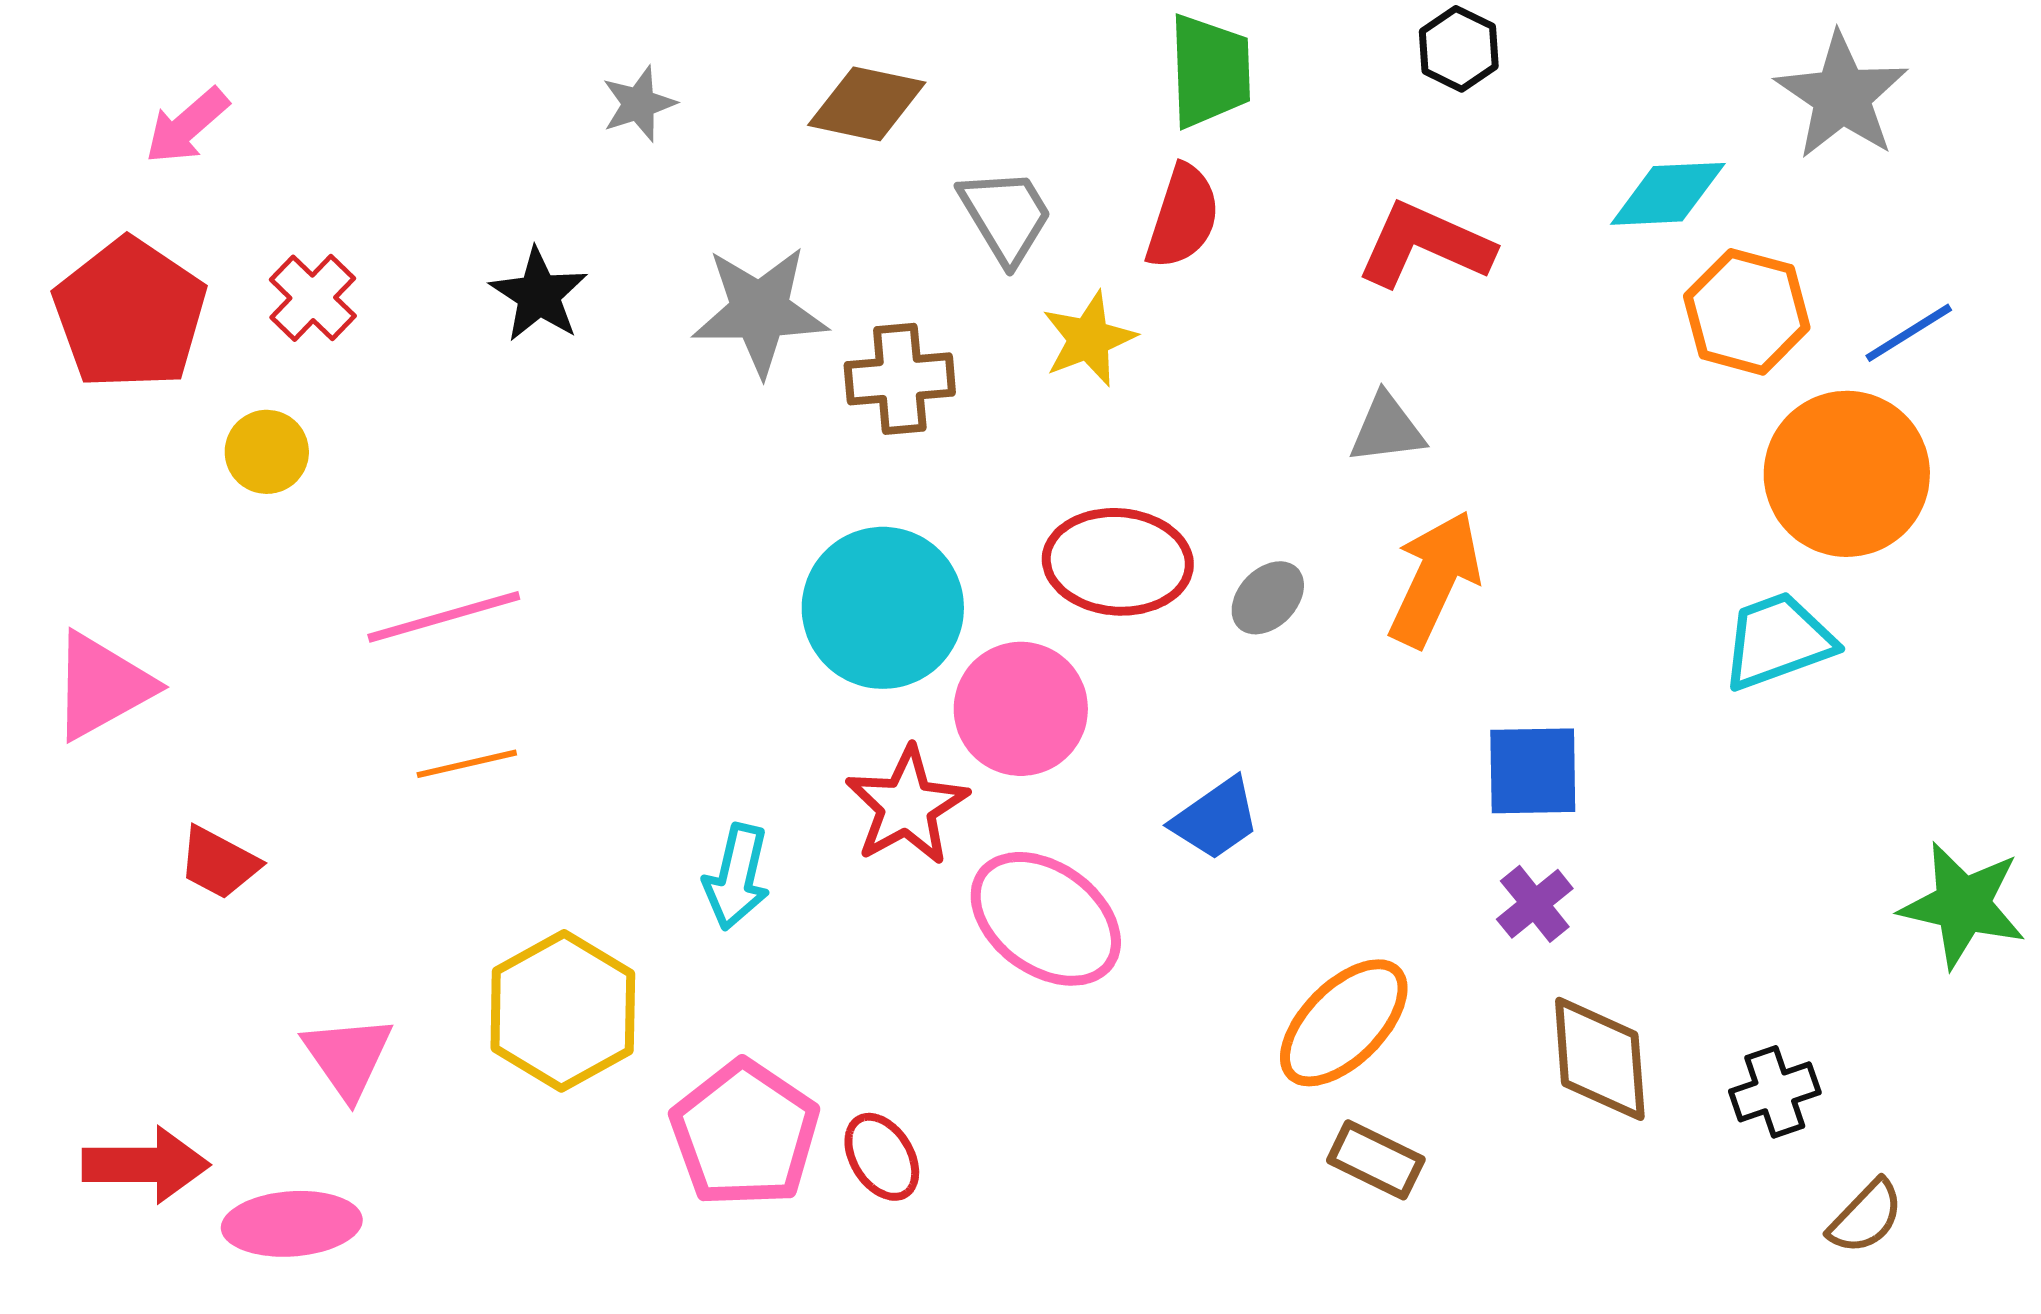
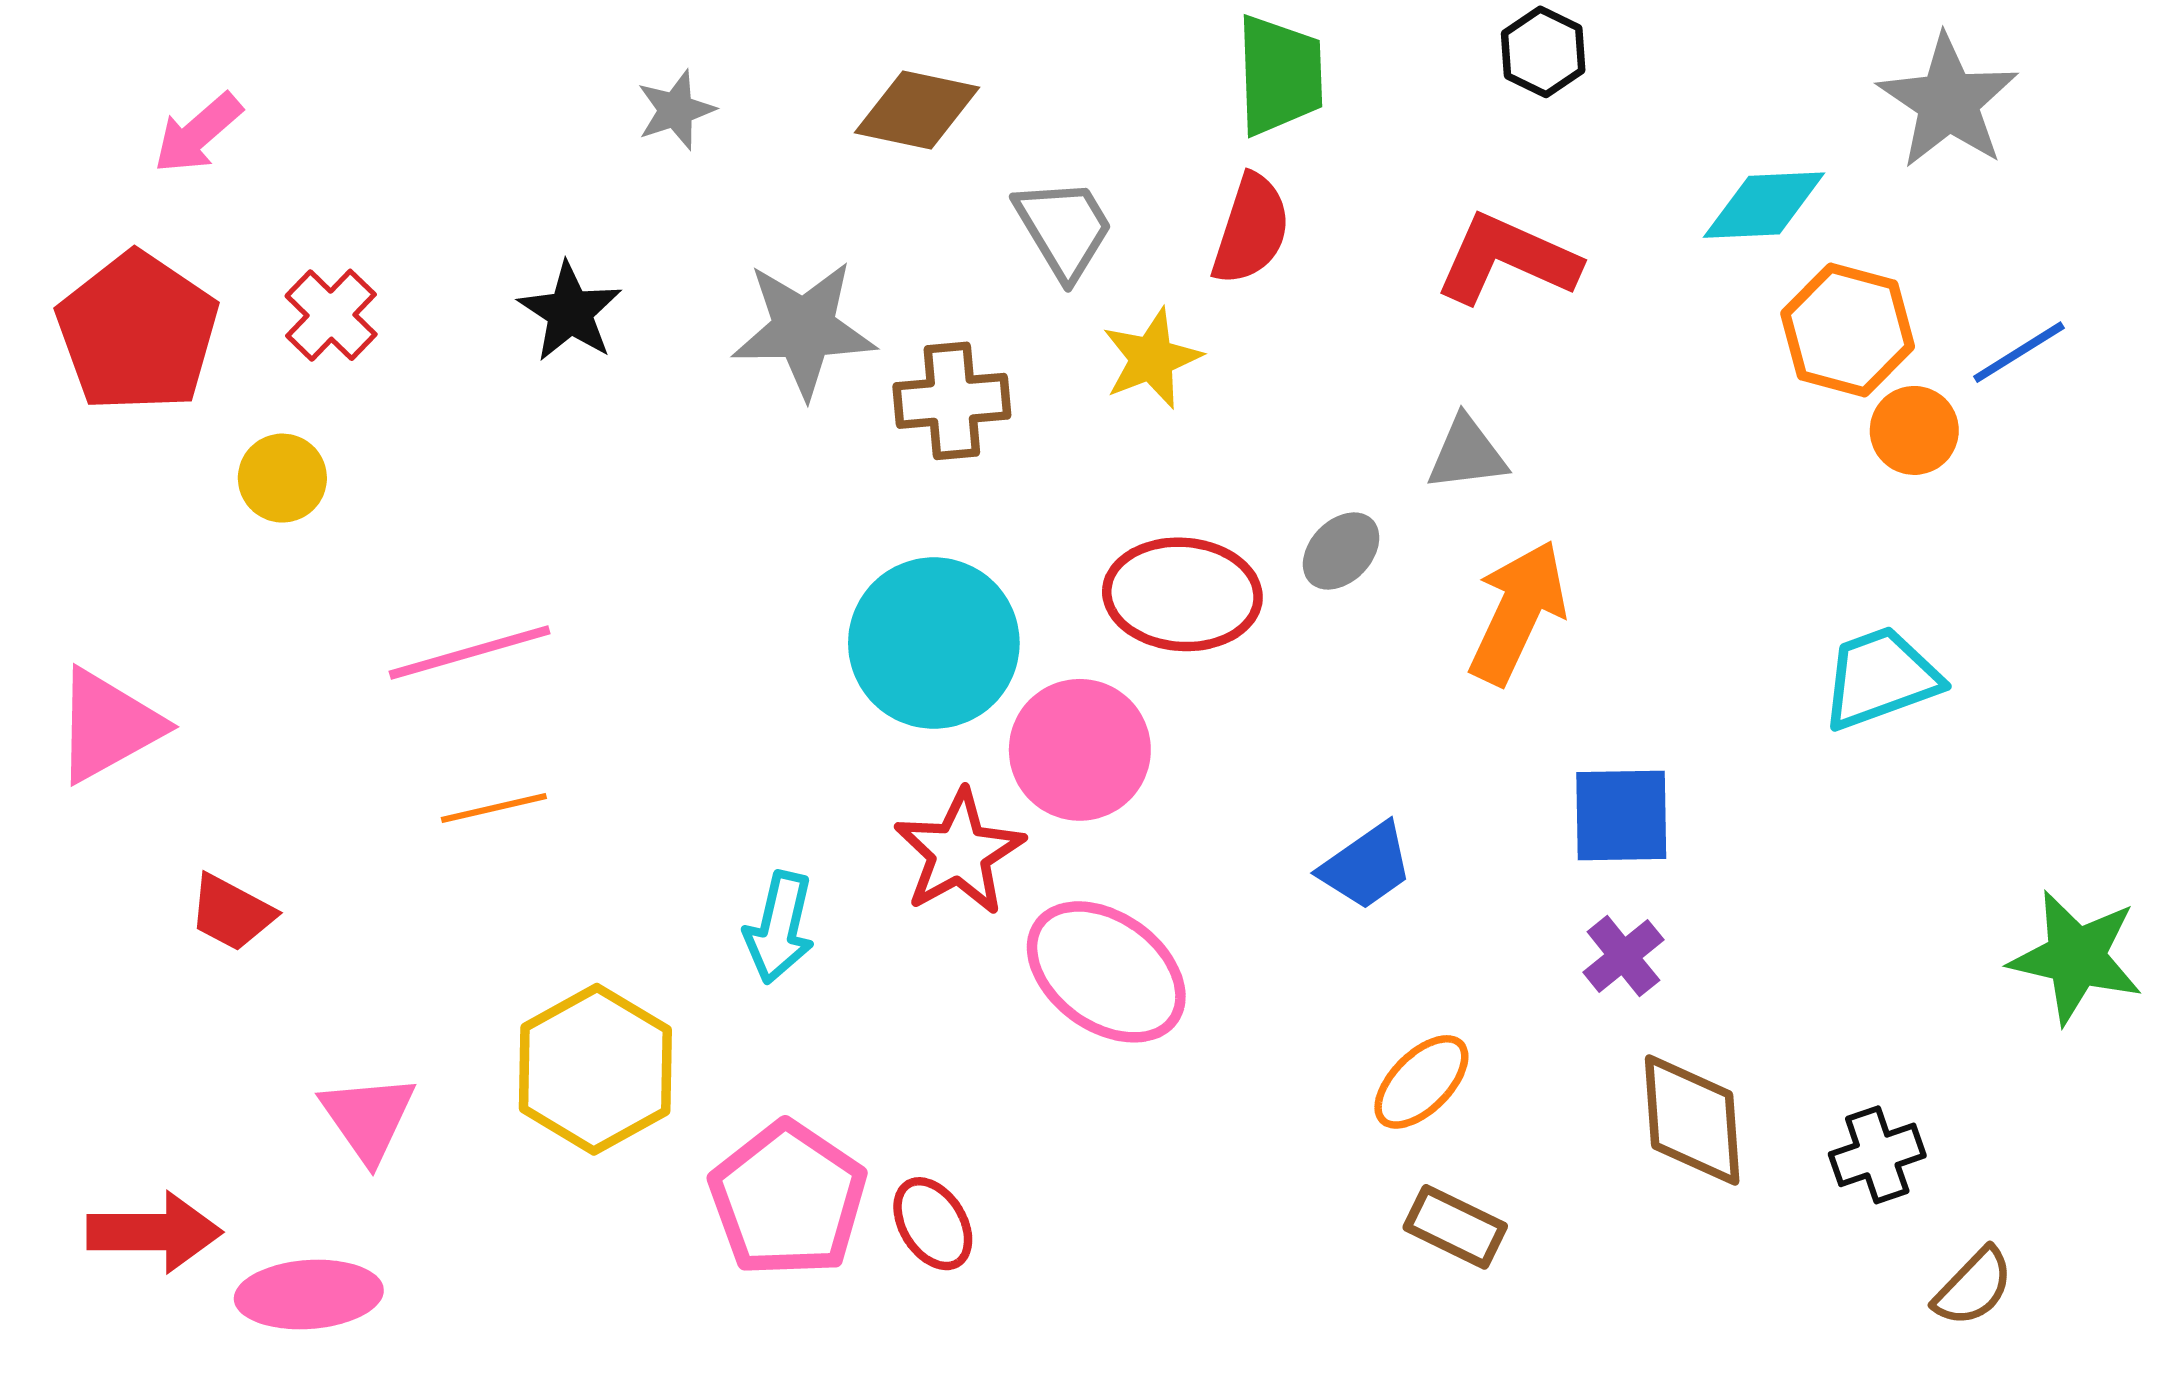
orange circle: (1847, 474) -> (1914, 430), moved, size x0.5
gray ellipse: (1268, 598) -> (1341, 551), moved
blue trapezoid: (1216, 819) -> (1366, 866), moved
orange ellipse: (1344, 1023) -> (1421, 1082), size x0.7

